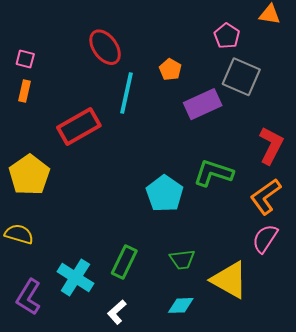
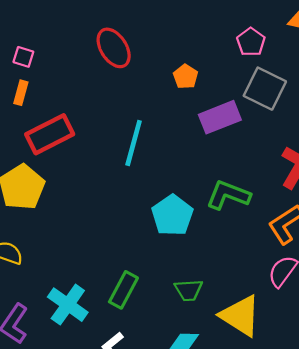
cyan line: (127, 93) -> (134, 143), moved
red rectangle: (79, 126) -> (50, 134), moved

